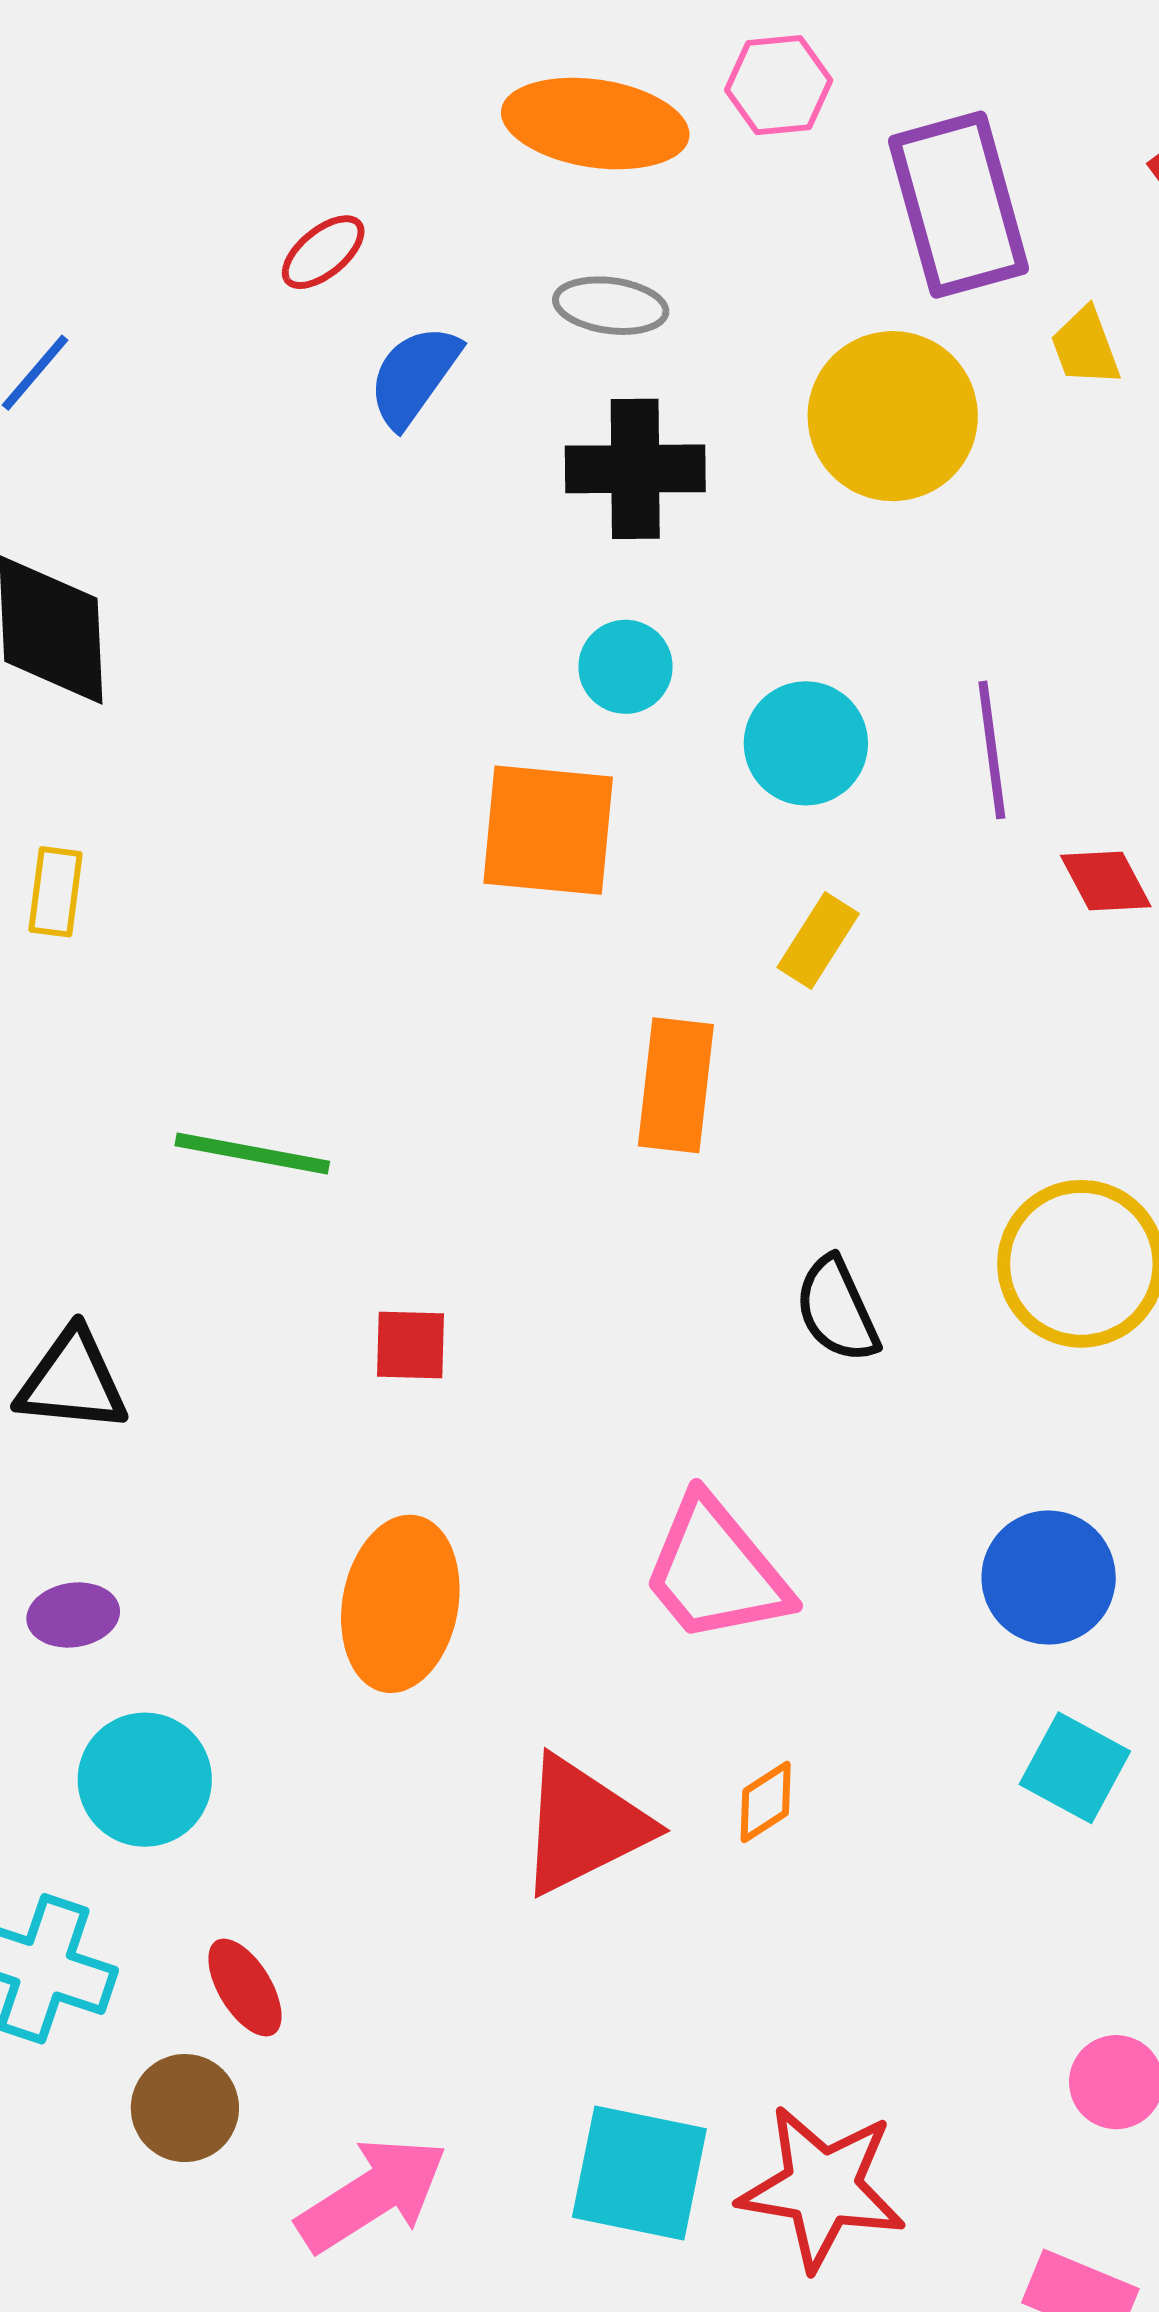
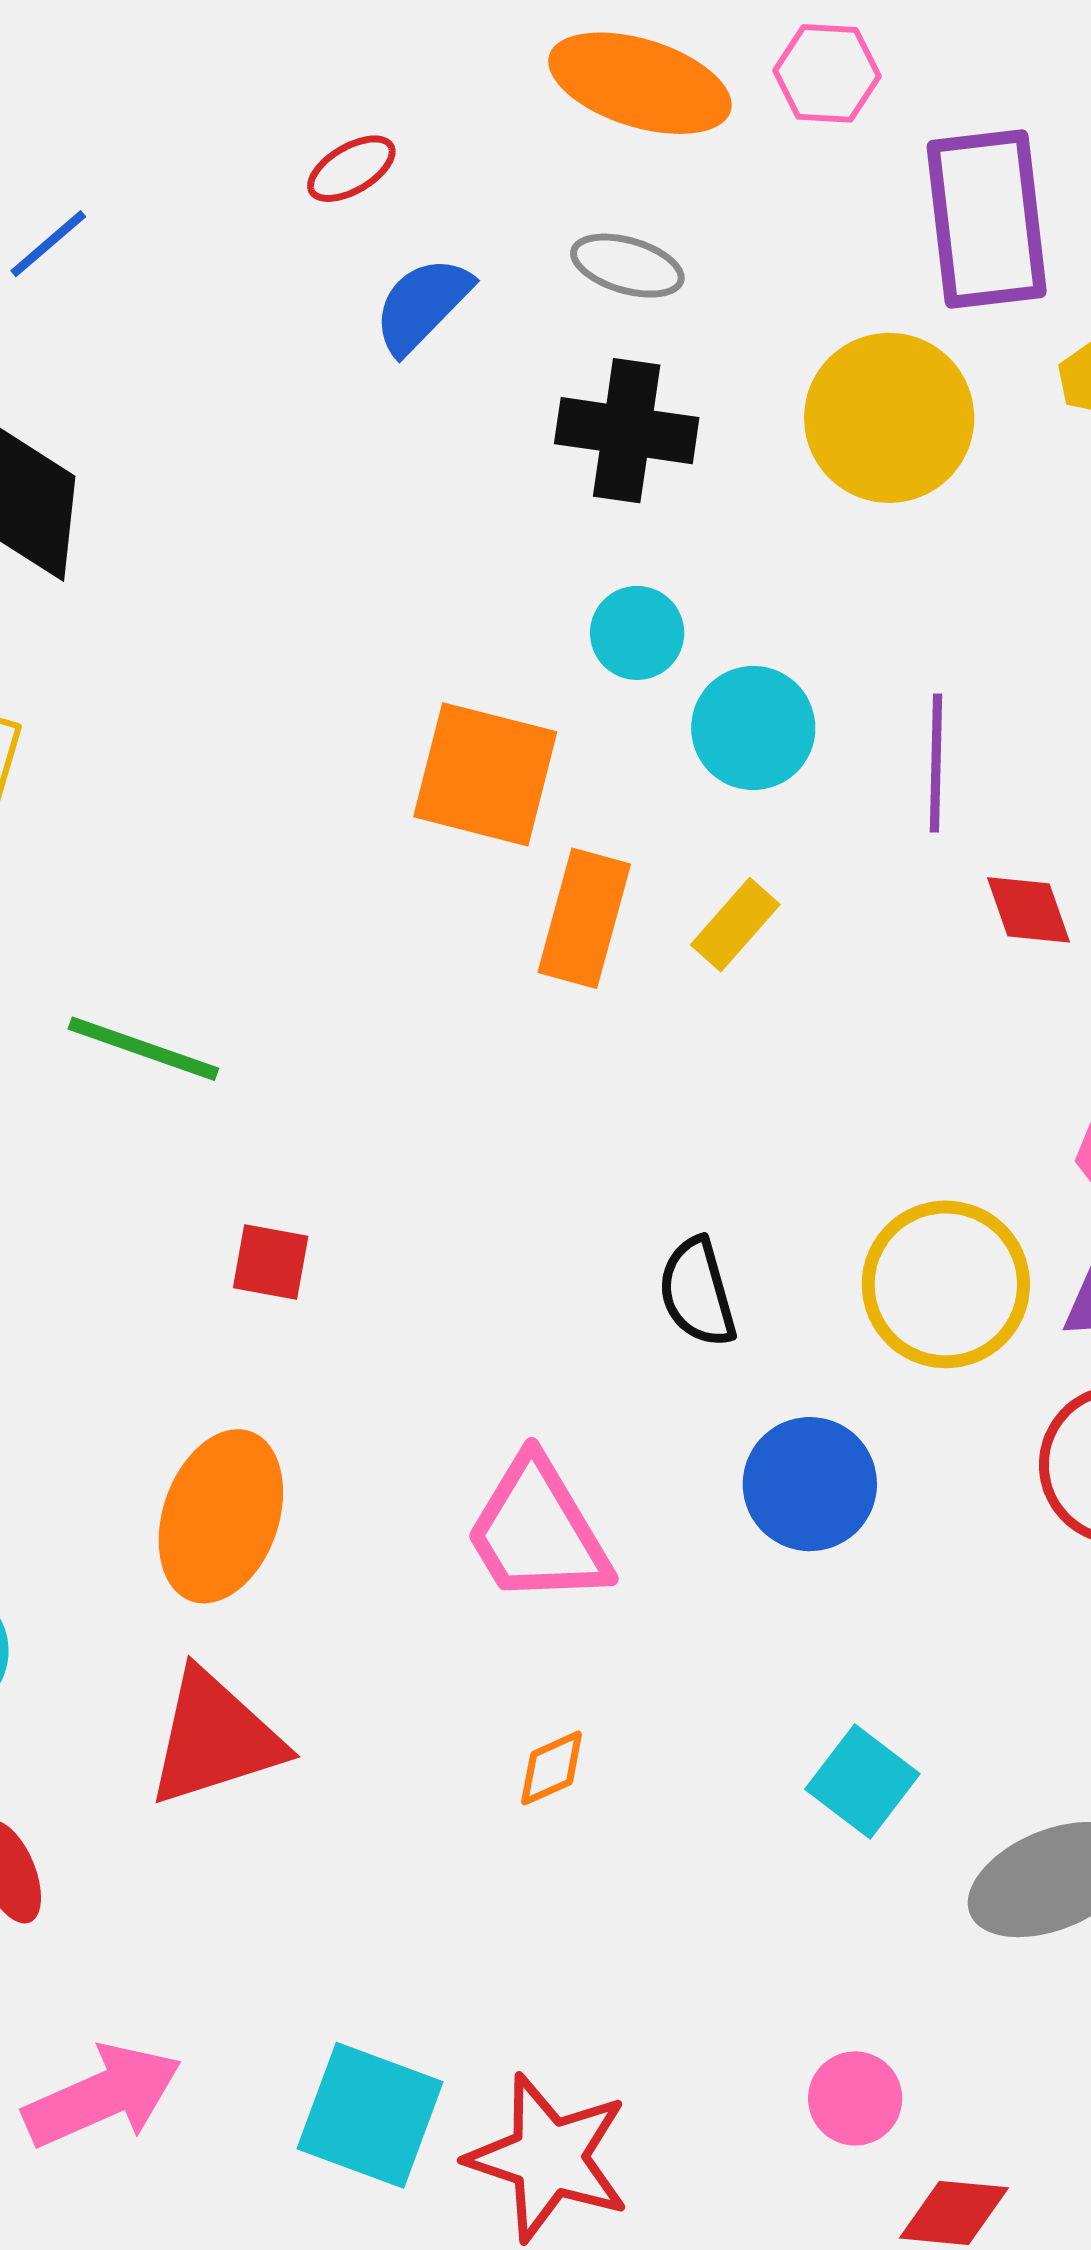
cyan circle: (626, 667) -> (637, 633), moved
orange rectangle: (676, 1085) -> (584, 918), moved
blue circle: (1049, 1578) -> (810, 1484), moved
red triangle: (583, 1825) -> (215, 1738), moved

